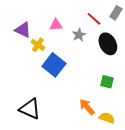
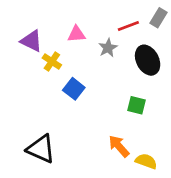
red line: (94, 19) -> (128, 26), turned -63
blue square: (54, 65) -> (74, 89), size x0.7
green square: (107, 82) -> (137, 105), moved

